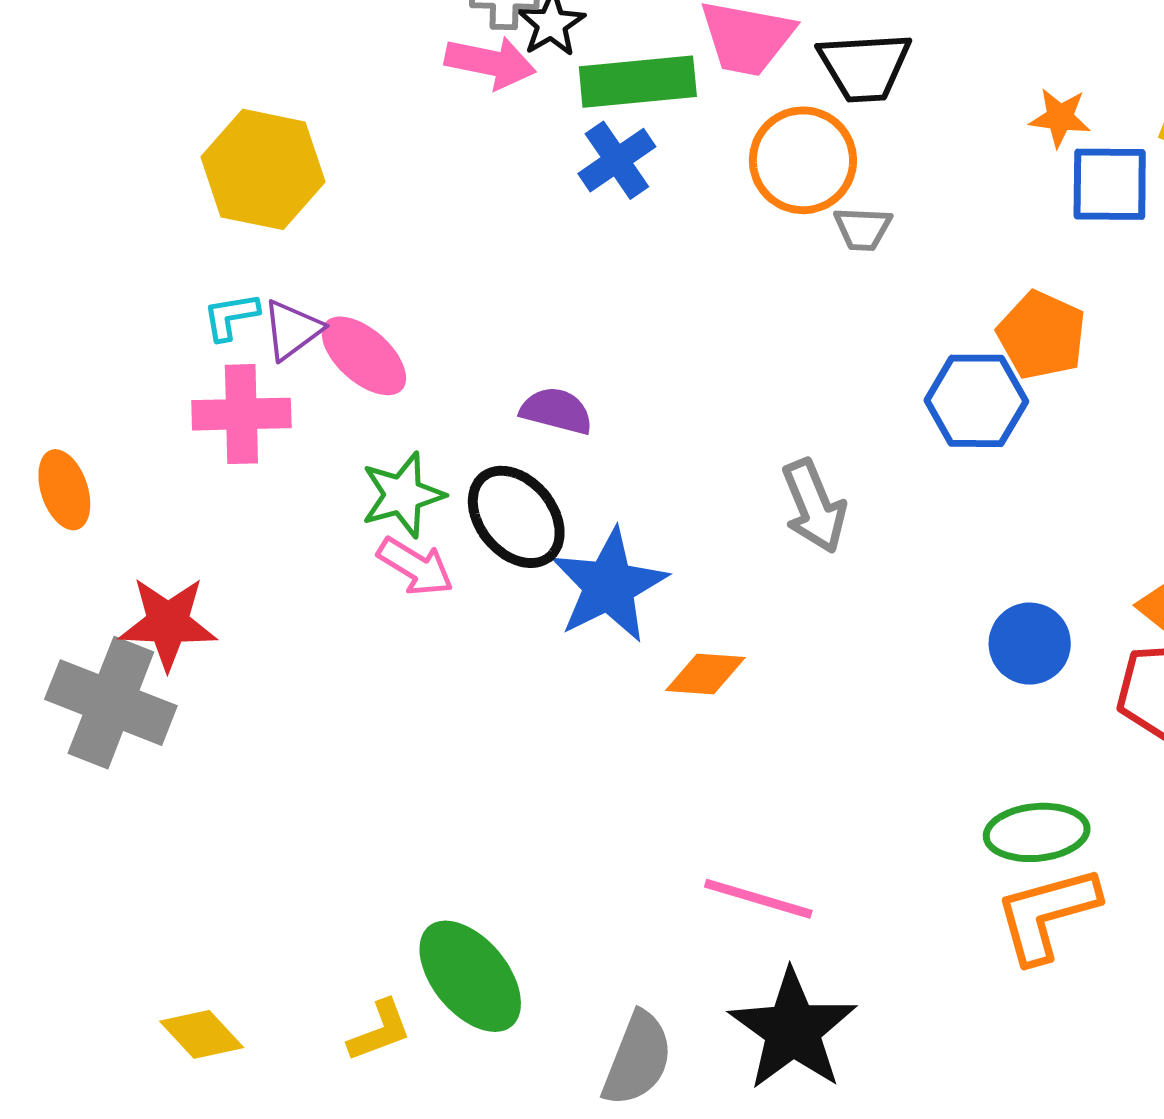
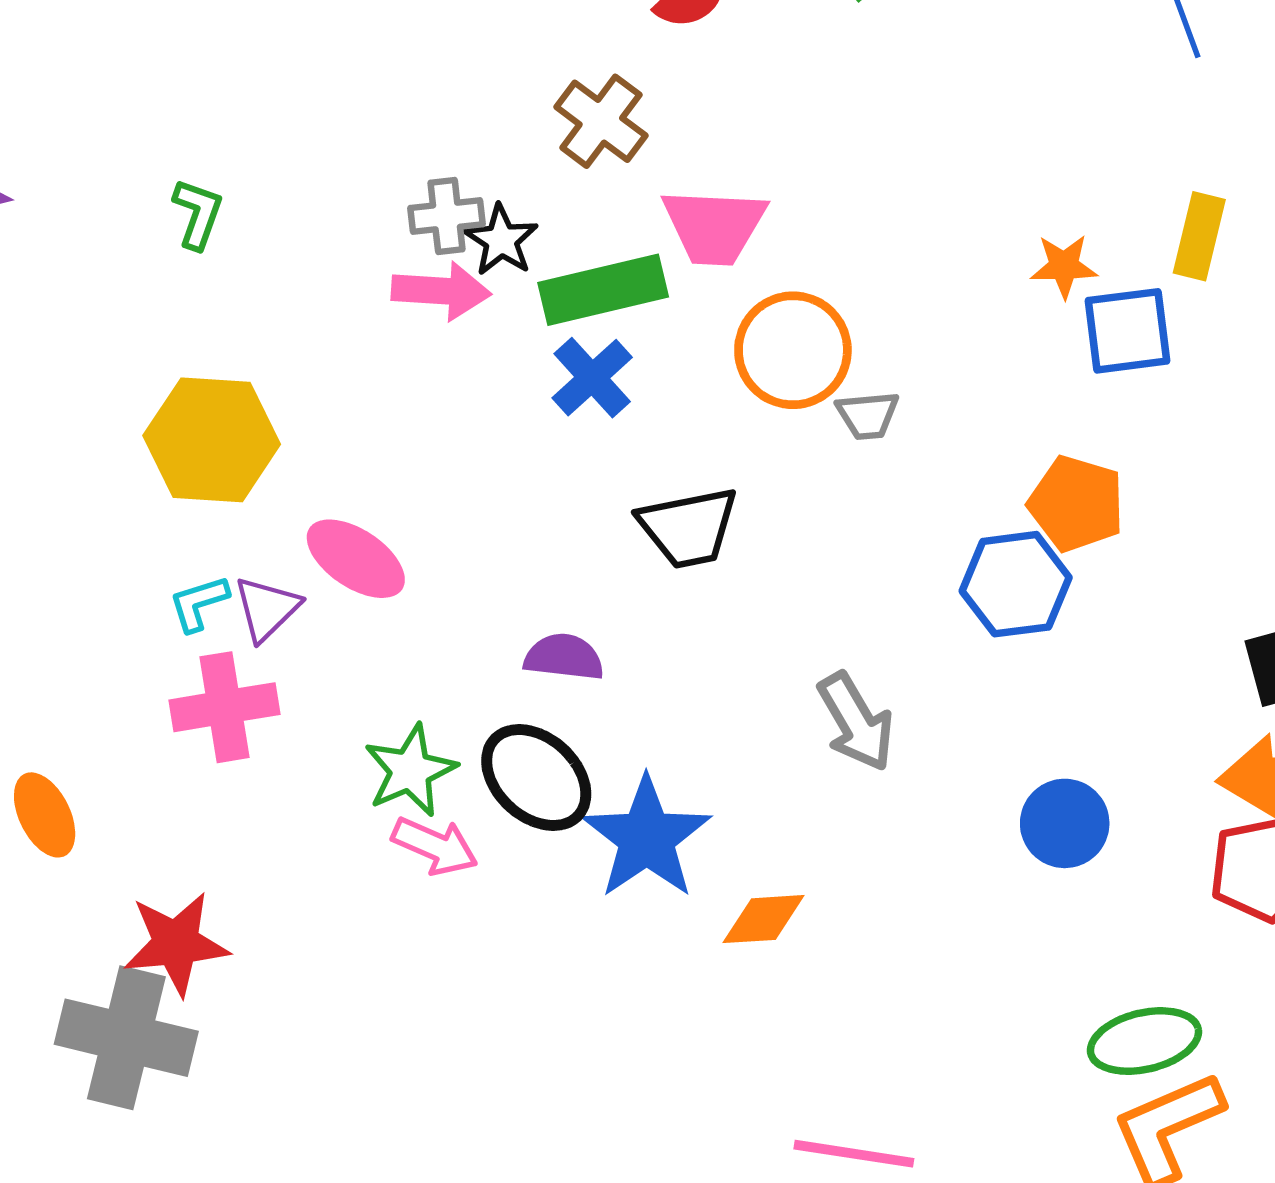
black trapezoid: (865, 67) -> (688, 527), moved
pink ellipse: (364, 356) -> (356, 559), moved
blue circle: (1030, 644) -> (1065, 823), moved

